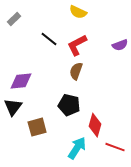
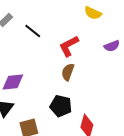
yellow semicircle: (78, 12) -> (93, 13), moved
black line: (49, 39) -> (33, 31), moved

